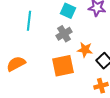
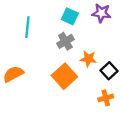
orange square: (63, 66) -> (64, 76), turned -30

